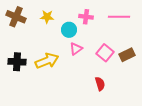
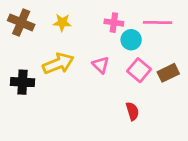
cyan circle: (69, 30) -> (131, 40), moved
pink triangle: (76, 49) -> (101, 65), turned -40
yellow arrow: (47, 61) -> (58, 64), moved

